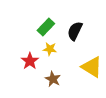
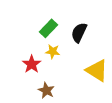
brown star: (53, 79) -> (46, 90), moved

